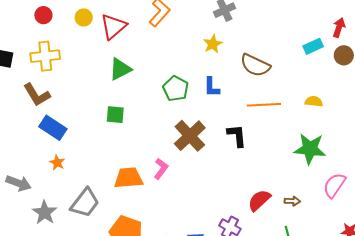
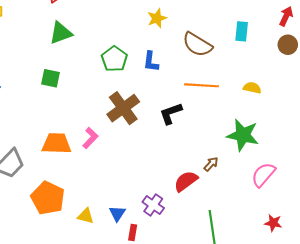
cyan rectangle: (313, 46) -> (242, 31), moved, turned -66
black L-shape: (237, 136) -> (171, 113), turned -110
brown arrow: (292, 201) -> (211, 164), moved, turned -56

